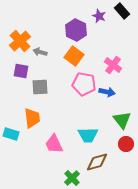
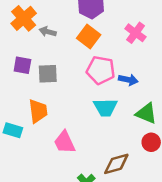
pink cross: (113, 65) -> (136, 33), moved
purple square: (21, 71) -> (22, 65), moved
green triangle: (122, 120) -> (146, 113), turned -30
cyan trapezoid: (88, 135) -> (105, 107), moved

